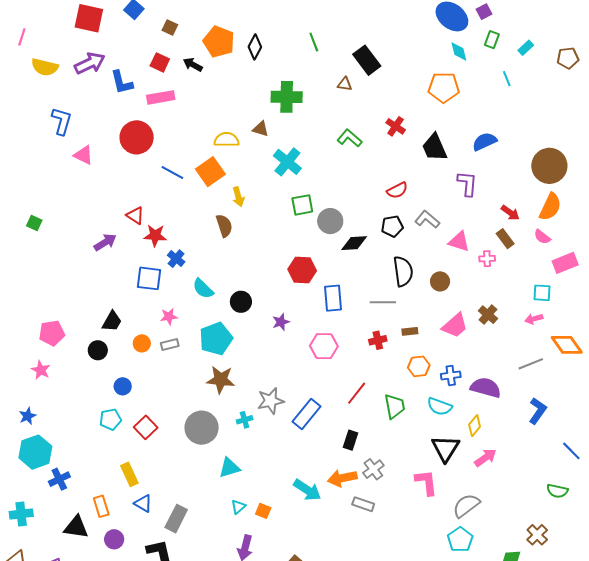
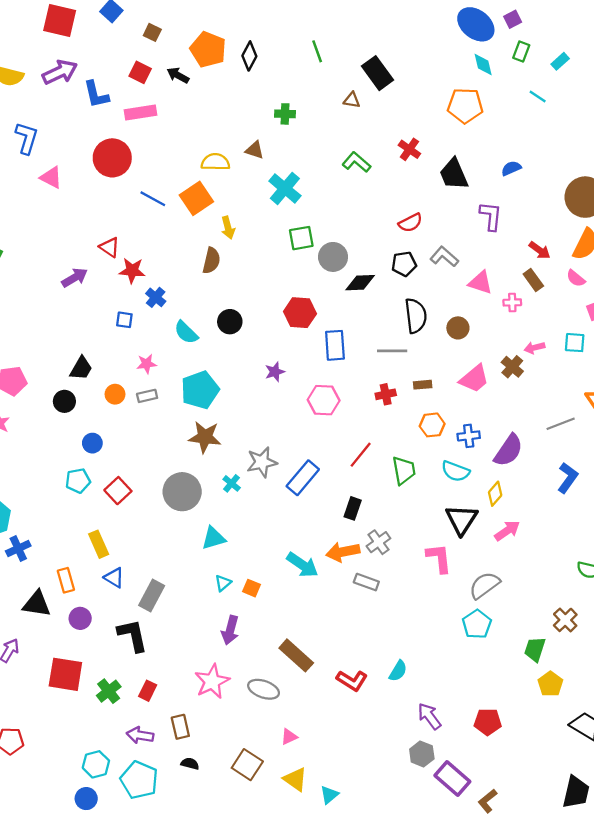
cyan line: (507, 79) -> (538, 97), turned -35
green cross: (287, 97) -> (285, 114), size x0.6
blue semicircle: (485, 142) -> (511, 168), size x0.7
brown semicircle: (224, 226) -> (211, 261), turned 30
blue square: (149, 278) -> (124, 320), size x0.6
black circle: (241, 302) -> (230, 322), moved
pink arrow: (534, 319) -> (534, 348), moved
purple semicircle: (486, 388) -> (509, 450), turned 108
cyan cross: (245, 420) -> (232, 483), turned -35

